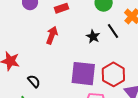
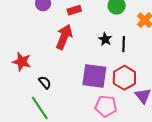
black line: (113, 31) -> (124, 44), moved, turned 35
red arrow: (52, 35) -> (64, 37), size x1.4

